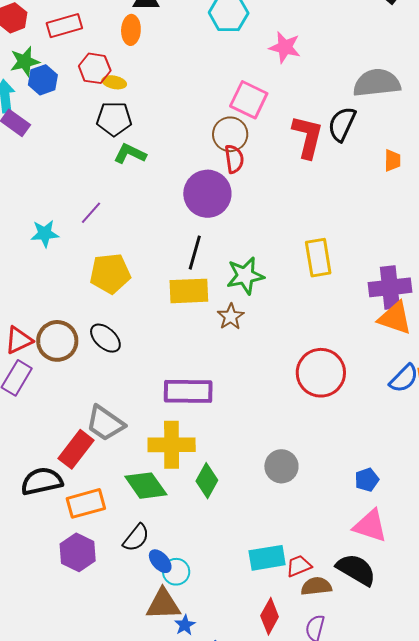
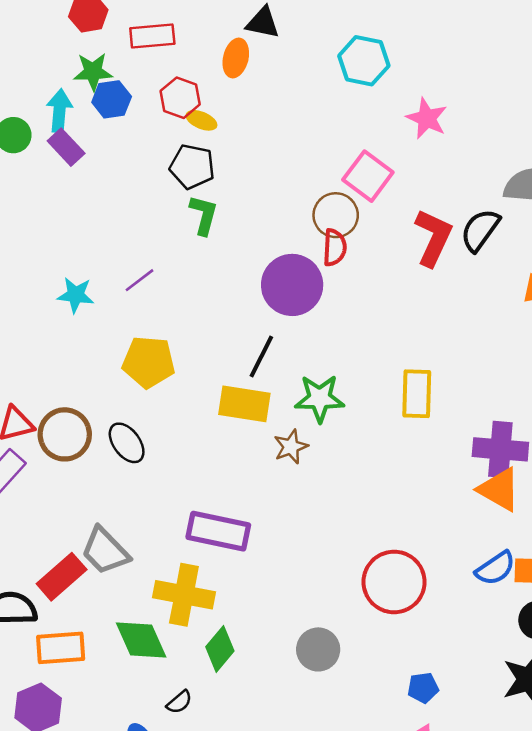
green L-shape: (130, 154) -> (204, 215), turned 68
red circle: (321, 373) -> (394, 582), moved
black semicircle: (136, 538) -> (179, 702), moved, size x0.7

